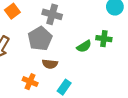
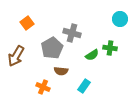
gray cross: (52, 14) -> (72, 33), moved
cyan rectangle: (64, 87) -> (84, 86), moved

